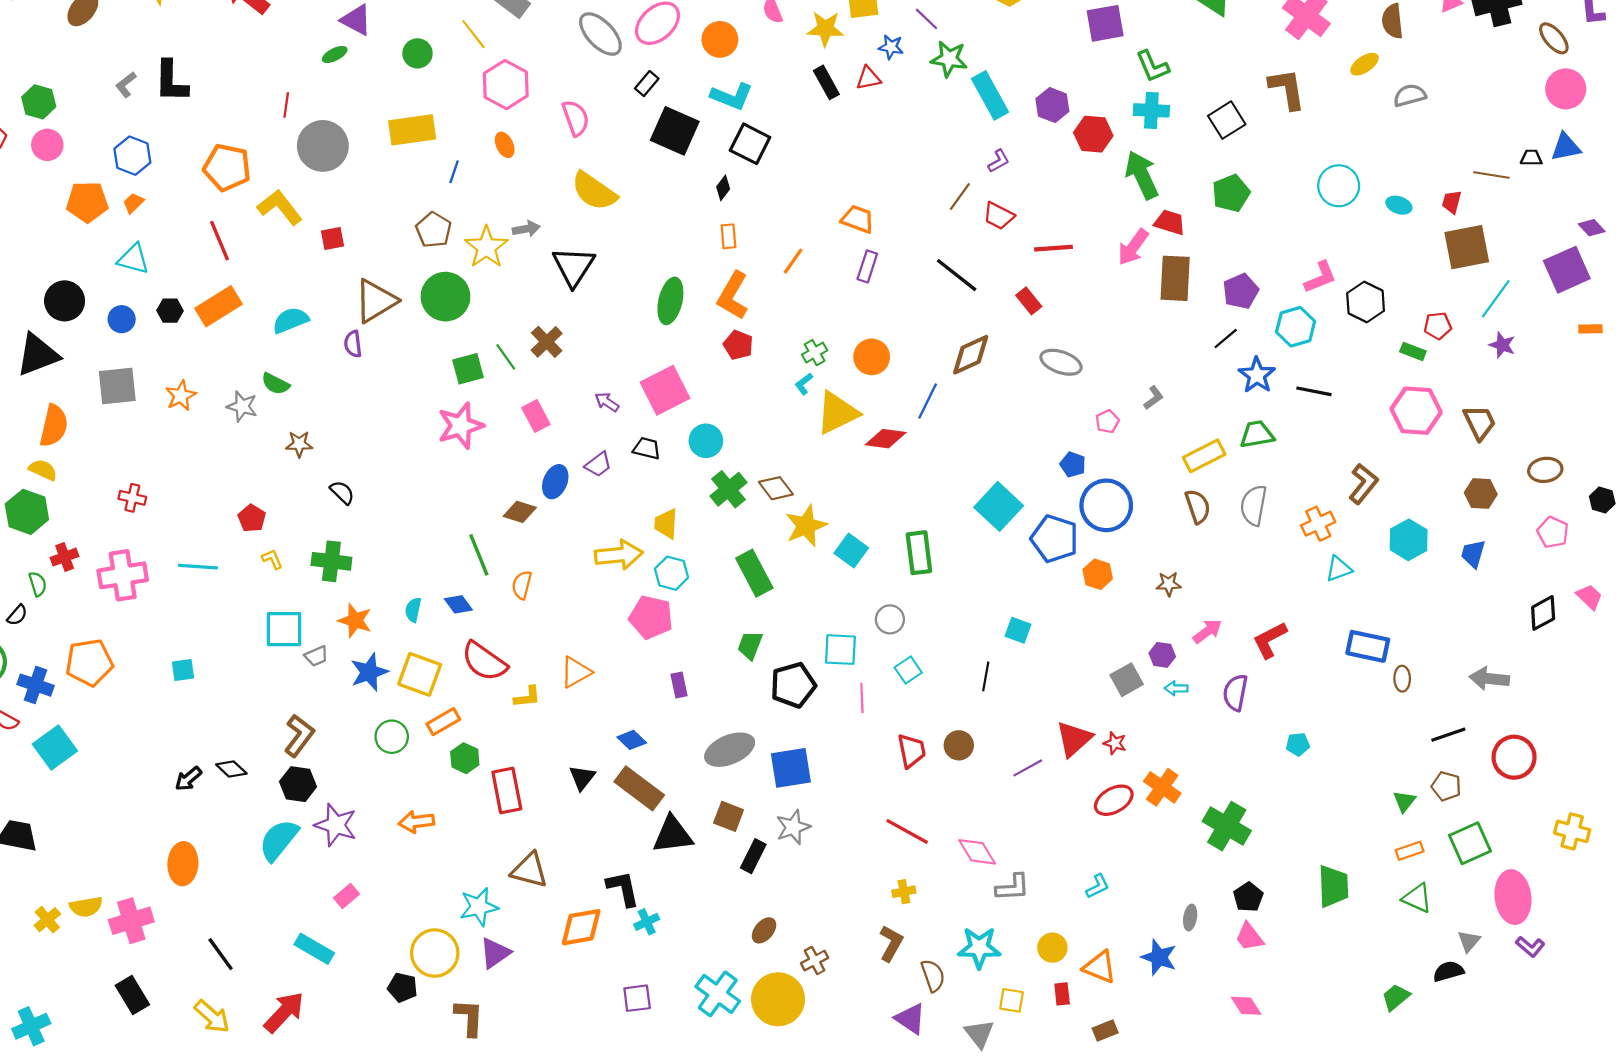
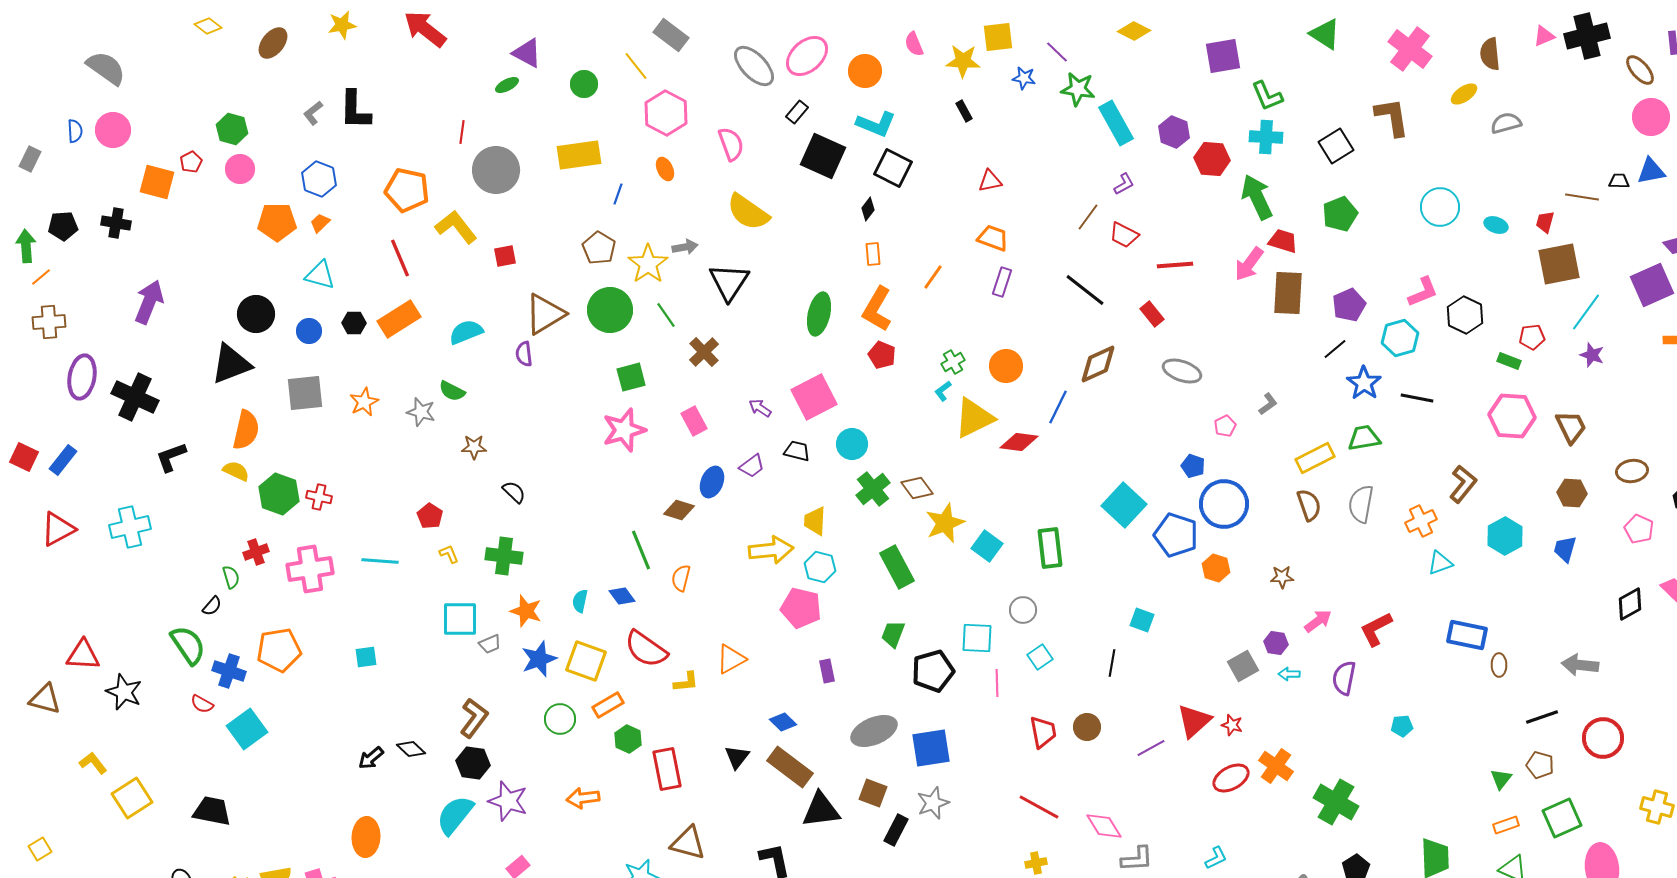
red triangle: (868, 78) -> (990, 181), moved
black rectangle: (826, 82) -> (964, 111), size x0.7
green line: (506, 357) -> (666, 315), moved
green hexagon: (27, 512) -> (279, 494), moved

